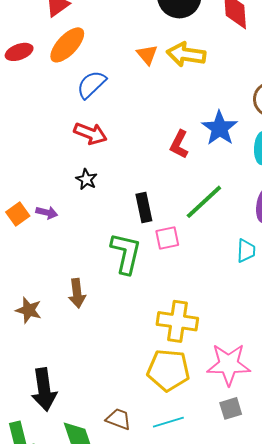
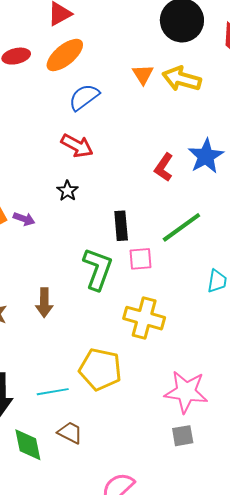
yellow cross: (177, 321) -> (144, 318), moved
yellow pentagon: (168, 370) -> (100, 369), moved
cyan line: (168, 422) -> (53, 392), moved

